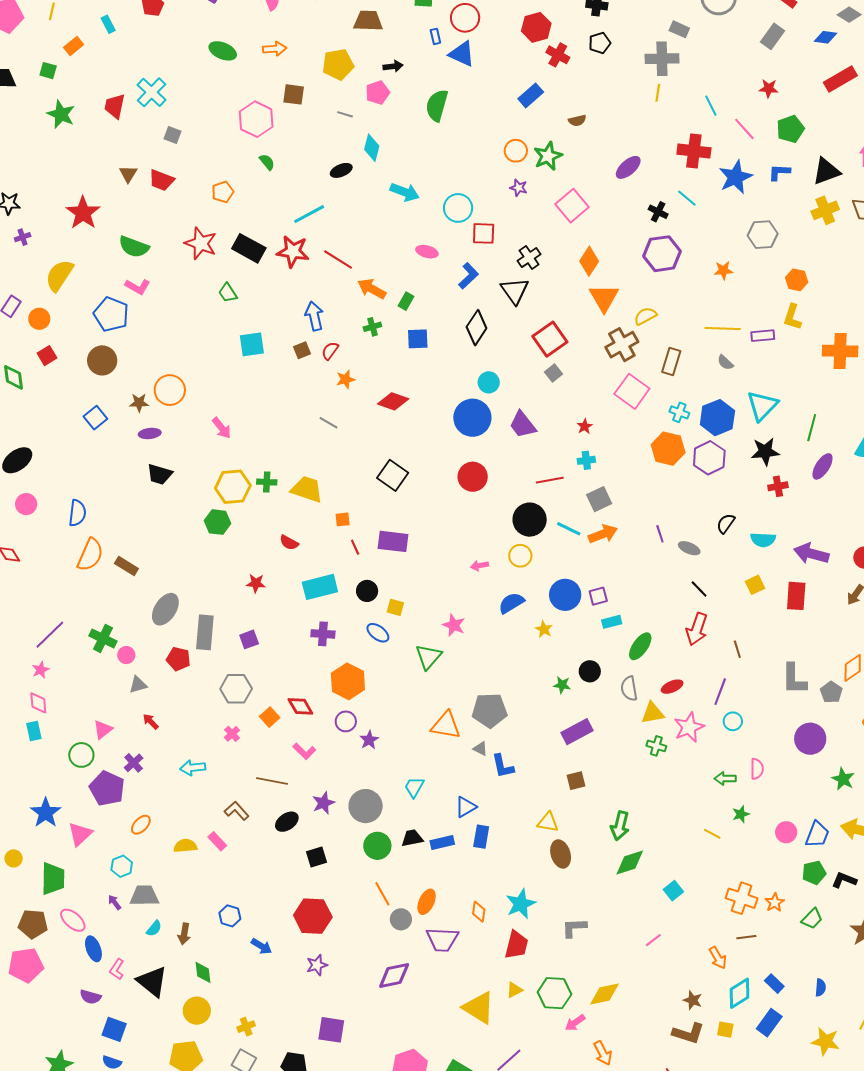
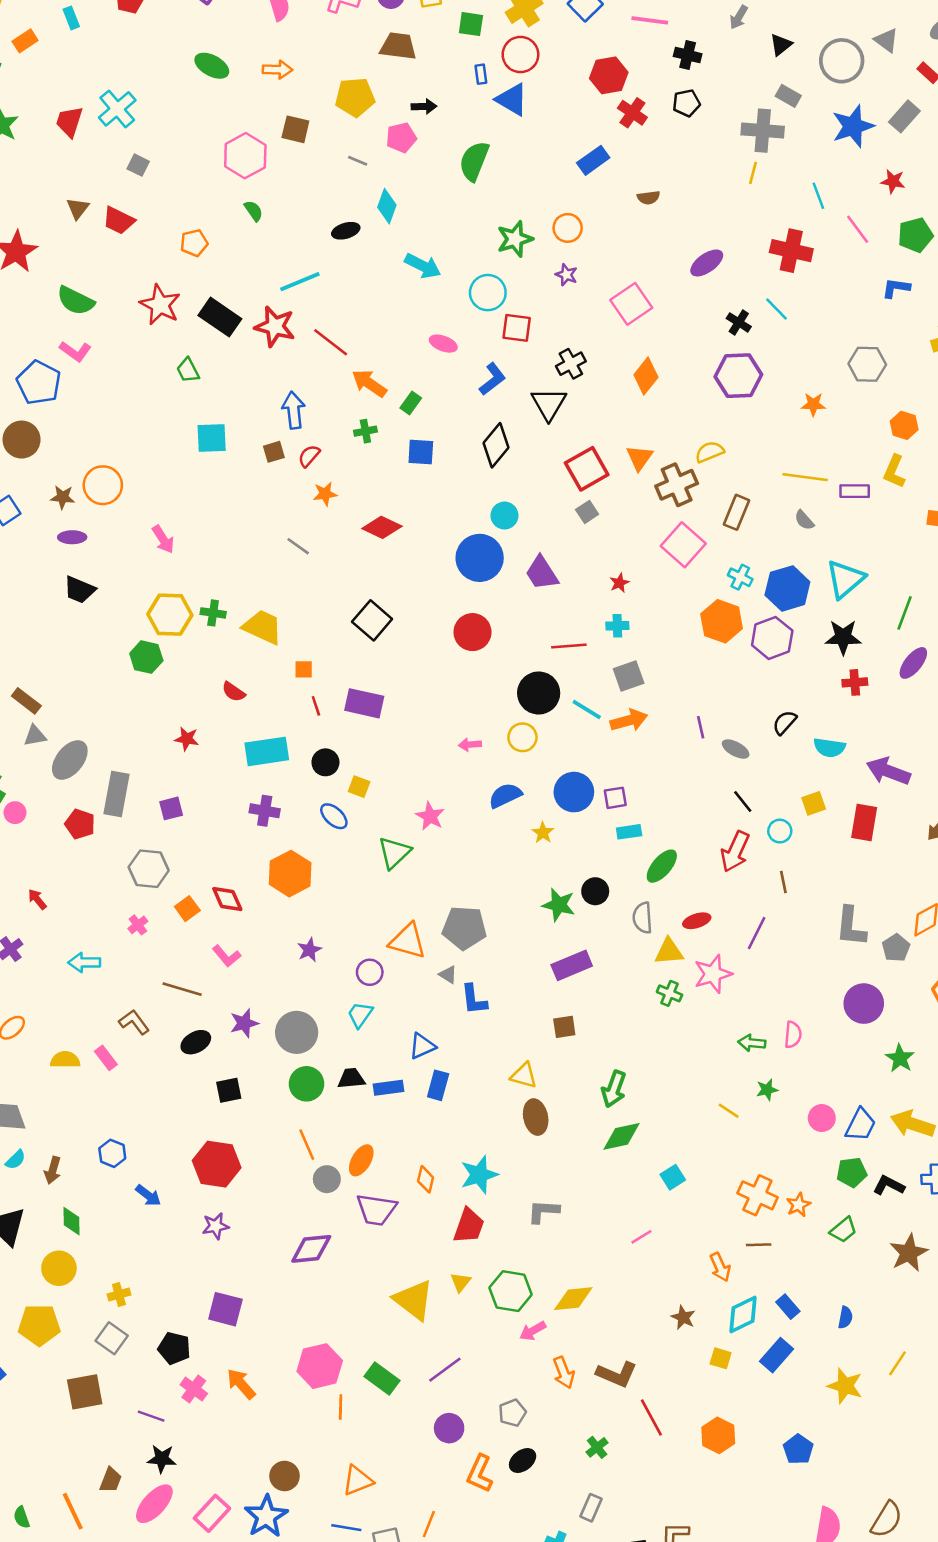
green star: (548, 156) -> (515, 239), moved
blue star: (735, 177) -> (853, 126), moved
orange triangle: (604, 298) -> (639, 458), moved, size x0.7
gray triangle: (138, 685) -> (35, 736), moved
green star: (562, 685) -> (559, 905), size x1.5
purple circle: (346, 721) -> (370, 972), moved
cyan circle: (733, 721) -> (780, 831), moved
yellow triangle: (514, 990) -> (461, 1282), turned -30
brown L-shape: (688, 1033) -> (617, 1374), moved

